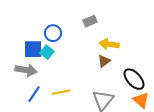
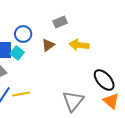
brown triangle: (104, 61) -> (48, 45), moved
yellow line: (61, 92) -> (21, 94), moved

